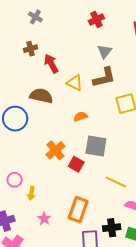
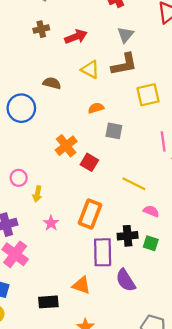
red arrow: (51, 64) -> (76, 37), moved, turned 96
brown semicircle: (41, 96) -> (52, 83), size x0.7
gray square: (96, 146) -> (114, 131), moved, size x0.7

